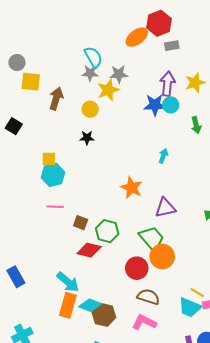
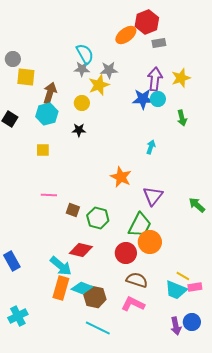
cyan hexagon: (53, 175) -> (47, 114), moved
purple triangle: (165, 208) -> (153, 196), turned -40
green trapezoid: (152, 238) -> (140, 225), turned 68
red diamond: (89, 250) -> (81, 250), moved

